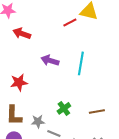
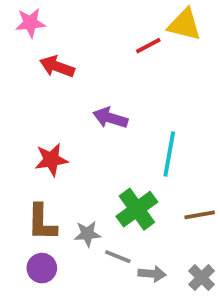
cyan line: (81, 63) -> (169, 154), moved
green cross: (64, 108) -> (137, 209), size x1.5

